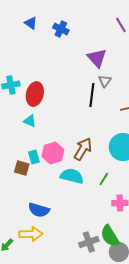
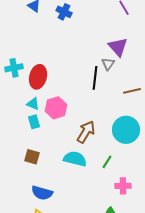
purple triangle: (97, 58) -> (118, 47), moved
pink hexagon: (53, 153) -> (56, 108), moved
cyan rectangle: (34, 157) -> (34, 122), moved
brown square: (22, 168) -> (32, 157), moved

